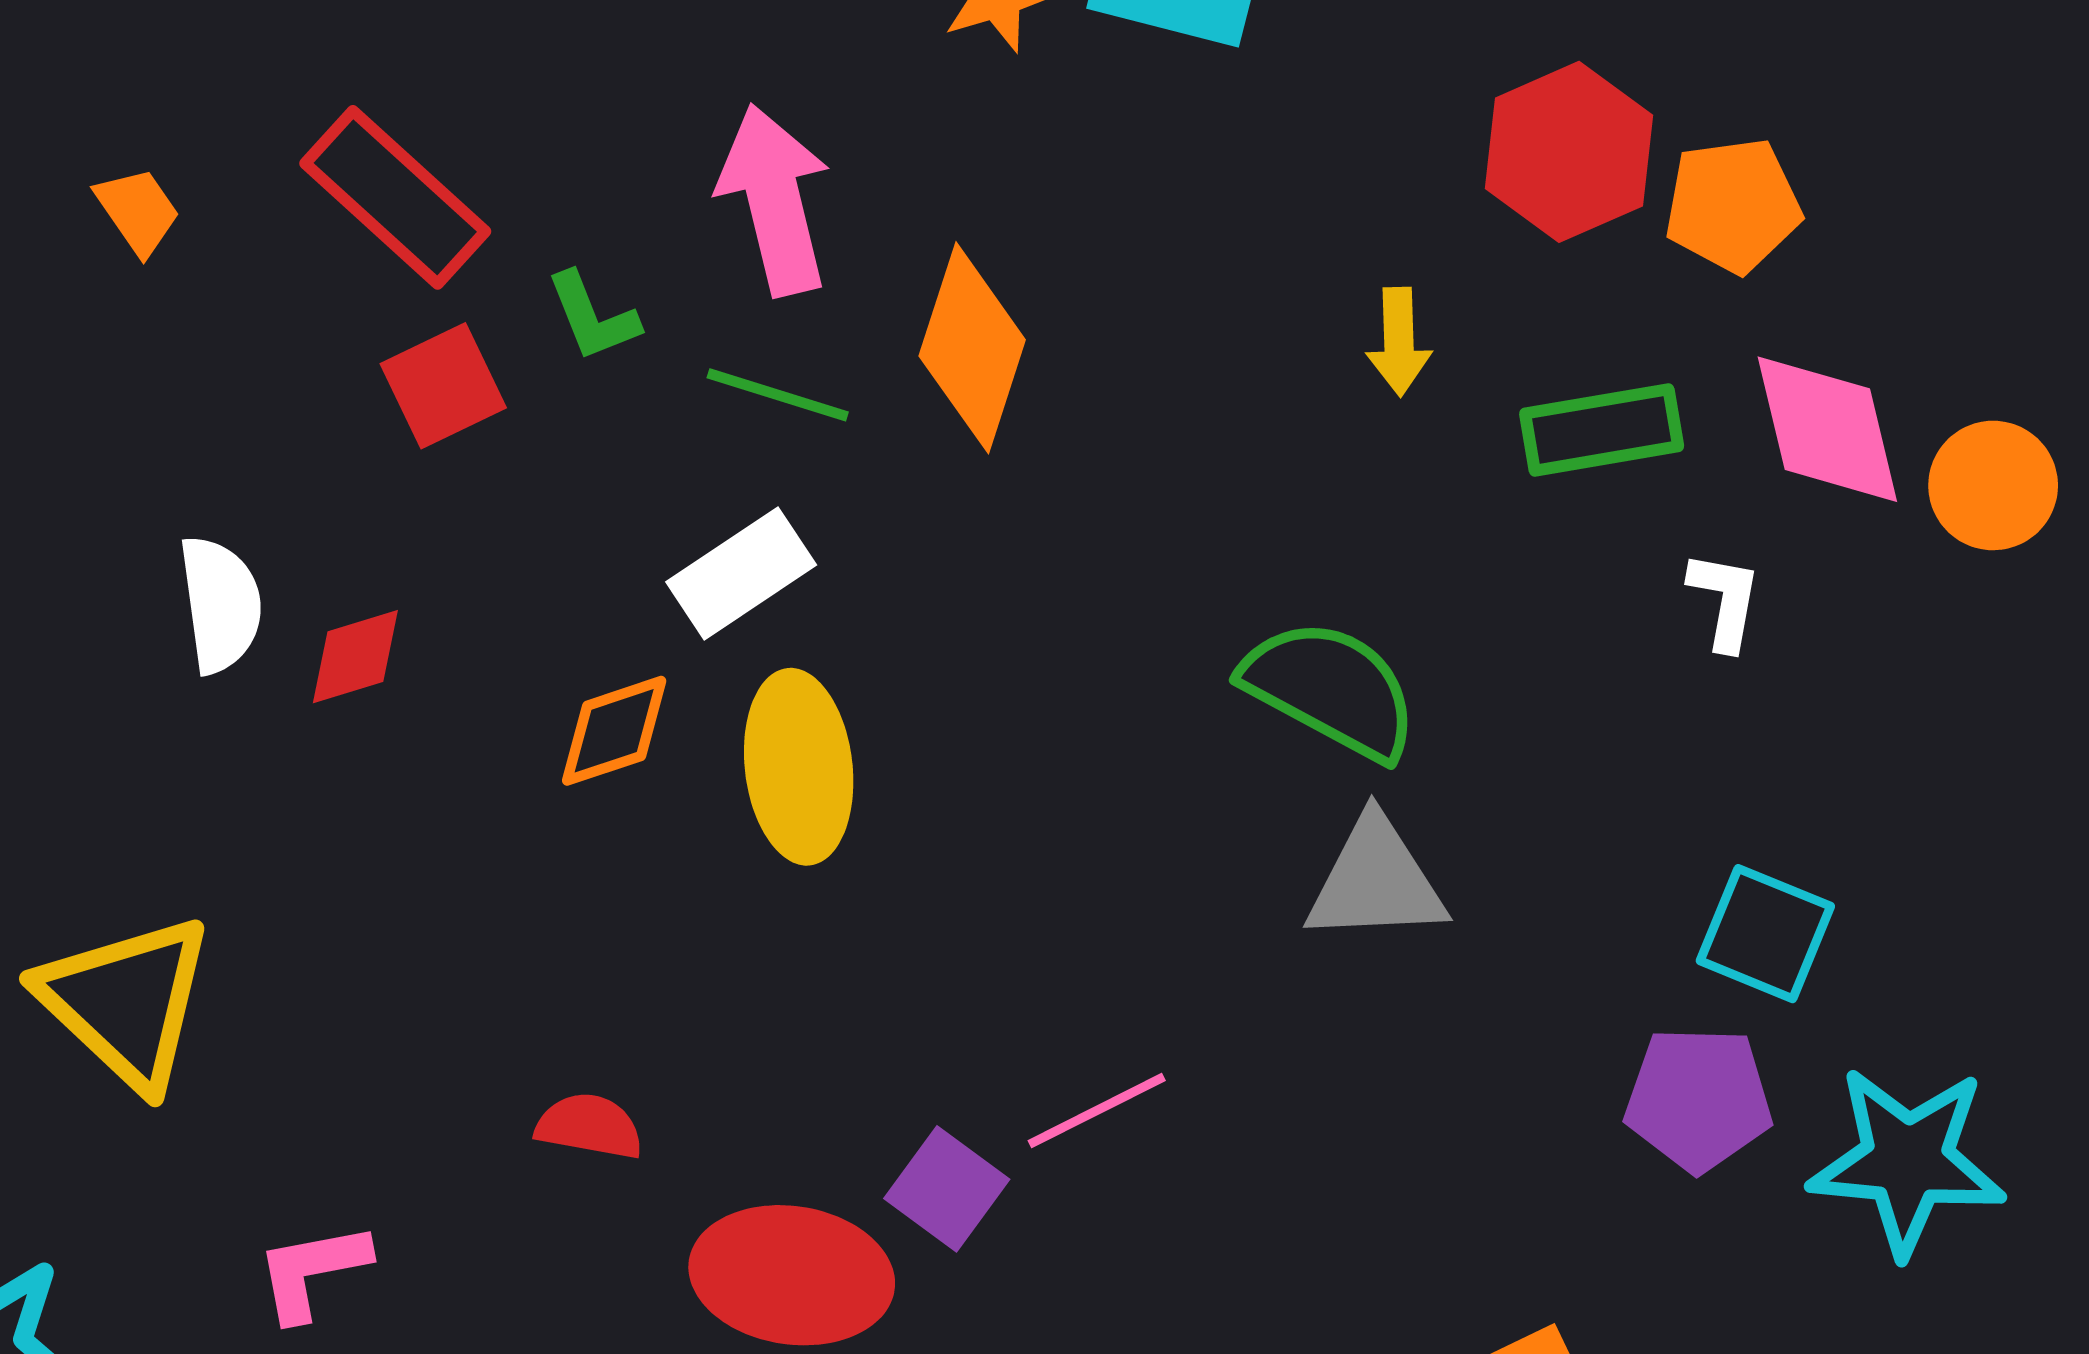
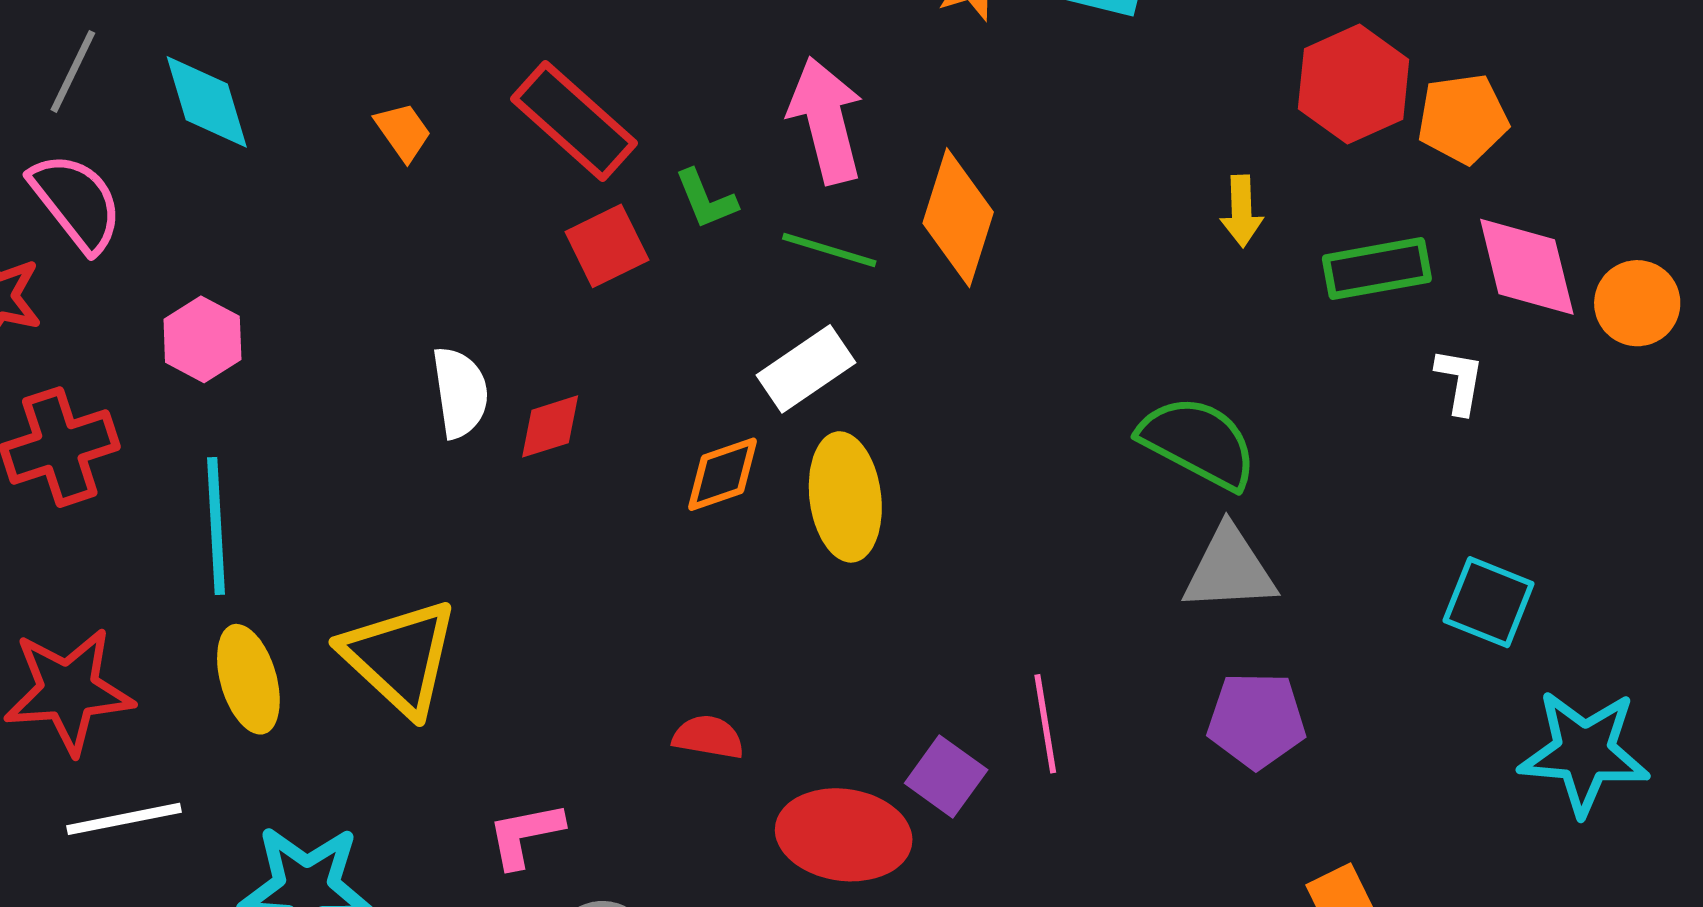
purple pentagon: (1698, 1099) -> (1256, 720), moved
pink line: (1097, 1111) -> (1045, 724), turned -72

